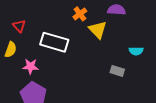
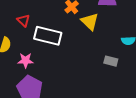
red triangle: (19, 26) -> (24, 20), moved

